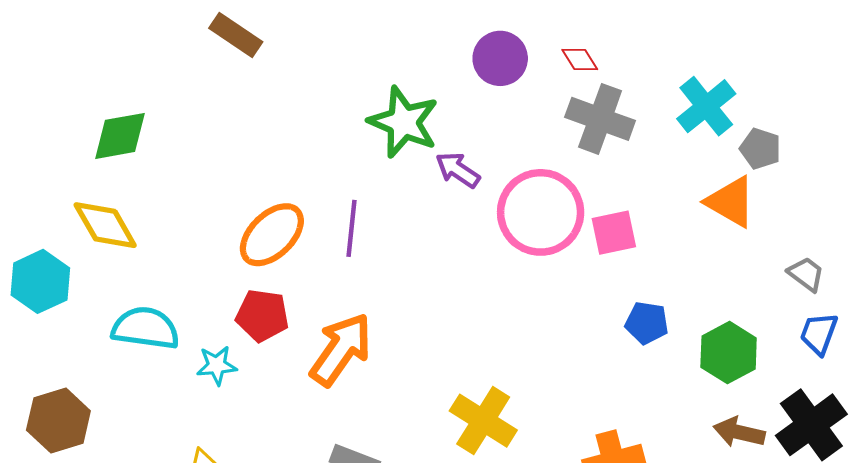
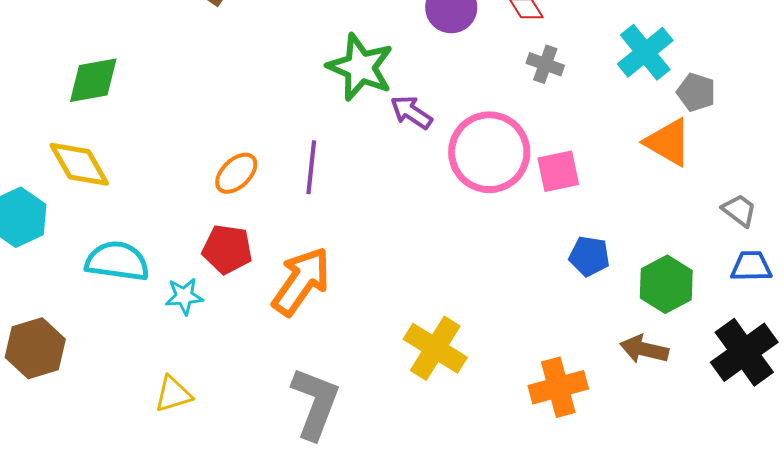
gray cross: (600, 119) -> (545, 64), size x0.6
orange ellipse: (272, 235) -> (236, 173), size x0.7
blue trapezoid: (819, 333) -> (751, 266), turned 69
brown arrow: (739, 432) -> (644, 349), moved

